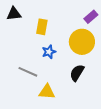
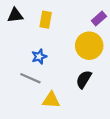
yellow rectangle: (42, 27) -> (46, 20), moved
blue star: (49, 52) -> (39, 57), moved

